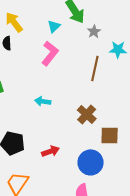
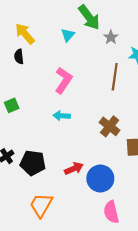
pink L-shape: (50, 53) -> (63, 80), moved
blue circle: (91, 162) -> (100, 178), moved

